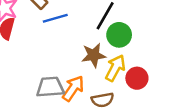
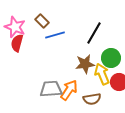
green circle: (119, 35) -> (111, 58), moved
yellow arrow: (115, 68) -> (102, 74), turned -50

